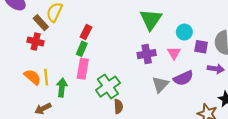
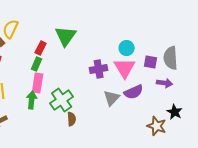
green triangle: (151, 19) -> (66, 36), moved
cyan circle: (184, 32) -> (127, 48), moved
pink triangle: (174, 53) -> (125, 68), size x1.6
green arrow: (62, 88) -> (32, 100), moved

